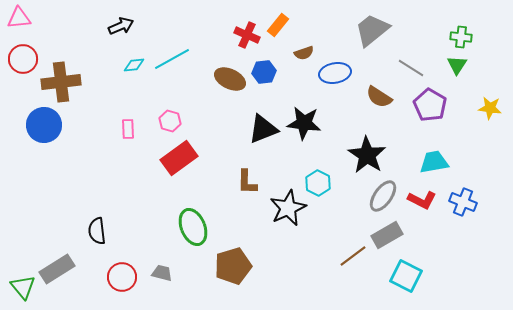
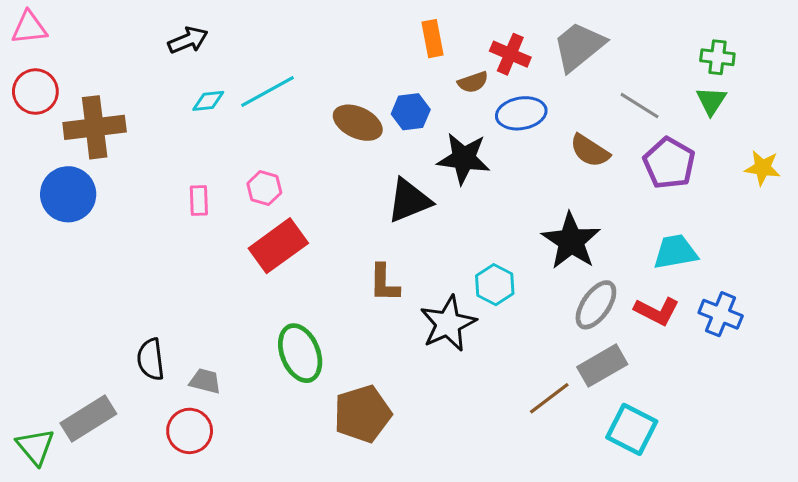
orange rectangle: (278, 25) -> (432, 39), turned -50
red cross: (247, 35) -> (510, 54), moved
black star: (304, 123) -> (464, 158), moved
gray trapezoid: (162, 273) -> (205, 381), moved

